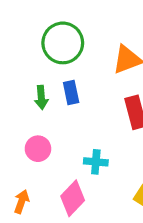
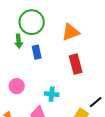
green arrow: (41, 97) -> (19, 41), moved

